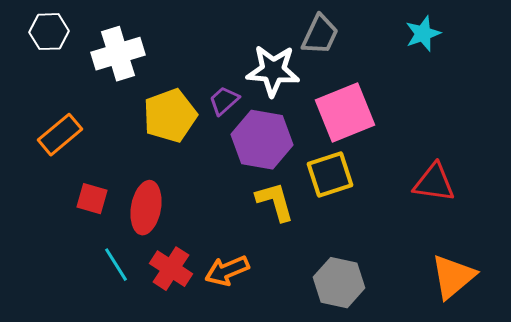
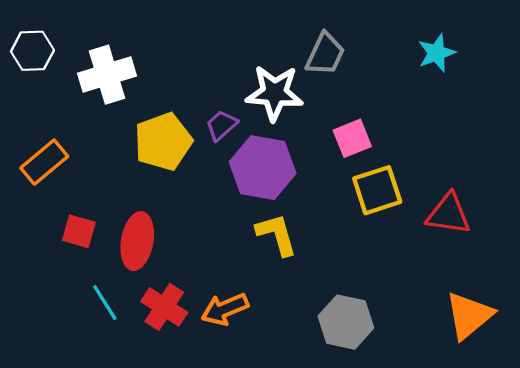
pink square: (345, 113) -> (352, 138), size x0.6
yellow square: (330, 175) -> (377, 190), moved

